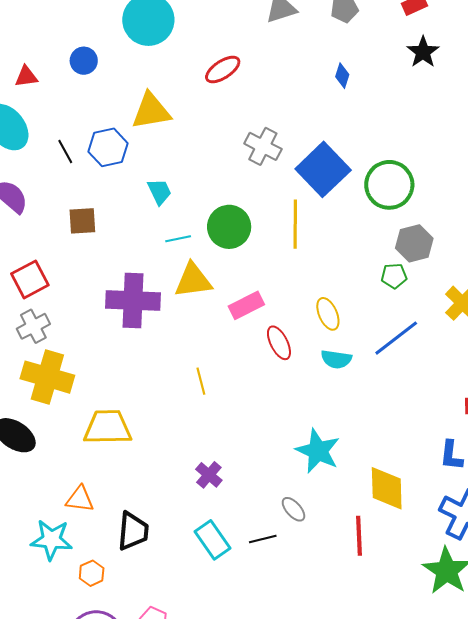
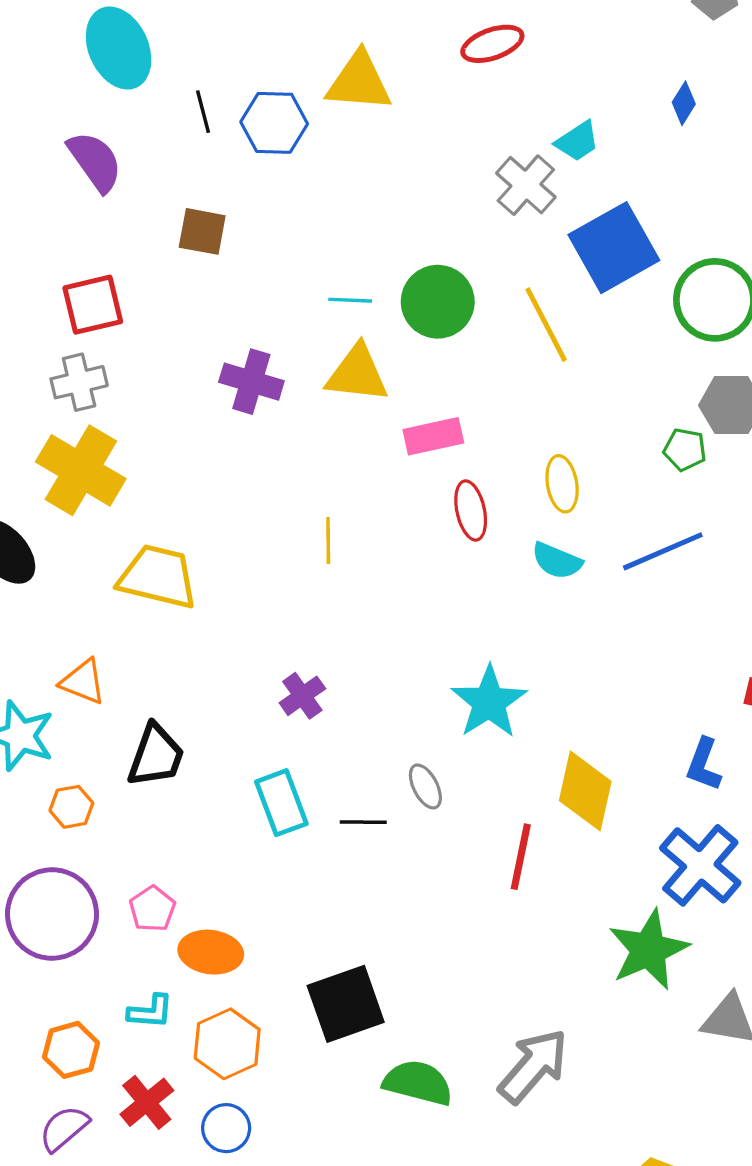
cyan trapezoid: (160, 192) -> (577, 141), moved, turned 68
yellow line: (295, 224) -> (546, 325), turned -42
purple cross: (133, 301) -> (251, 382), size x0.7

